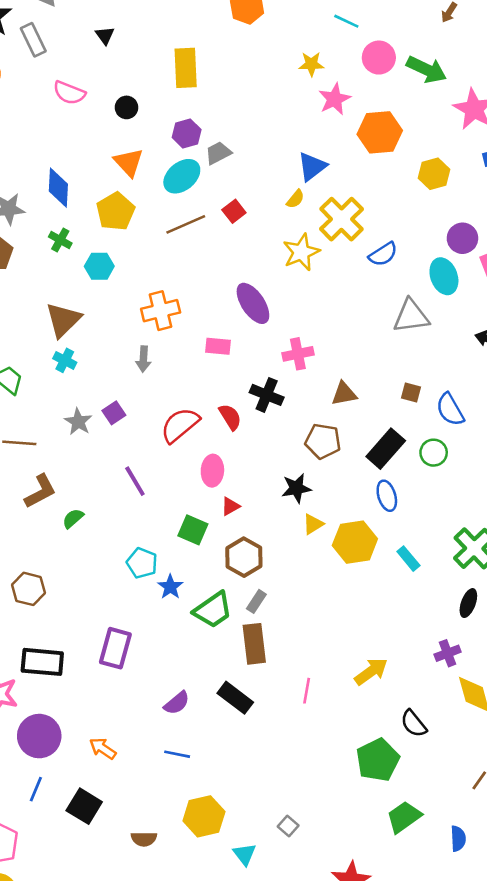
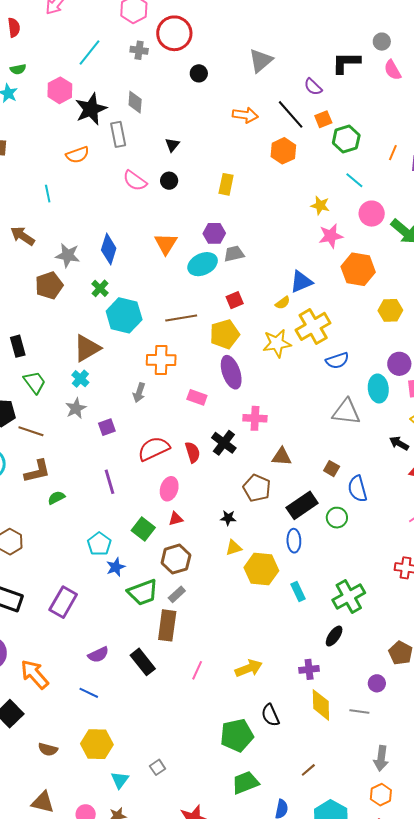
yellow rectangle: (186, 68) -> (226, 184), size x0.7
black circle: (127, 107) -> (169, 181), moved
yellow pentagon: (116, 211) -> (225, 334), moved
brown line: (186, 224) -> (181, 318), moved
cyan hexagon: (99, 266) -> (124, 315), size x1.6
gray star: (78, 422) -> (76, 408), moved
black star: (296, 488) -> (228, 518), size x0.7
orange arrow: (103, 749) -> (35, 674), size x1.5

